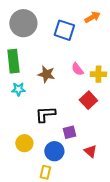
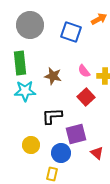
cyan star: (18, 89) -> (25, 91), size x1.5
red square: (88, 100) -> (86, 97), moved
purple square: (69, 132) -> (76, 134), size x1.5

